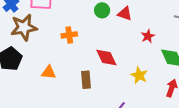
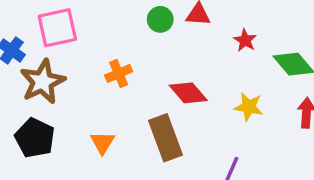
orange triangle: (49, 72) -> (102, 143), turned -49
brown rectangle: (86, 80) -> (166, 138), size x1.5

